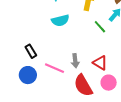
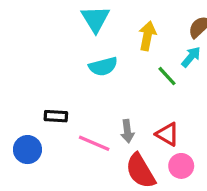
black rectangle: (31, 51) -> (56, 116), turned -56
blue circle: (28, 75) -> (27, 150), moved

